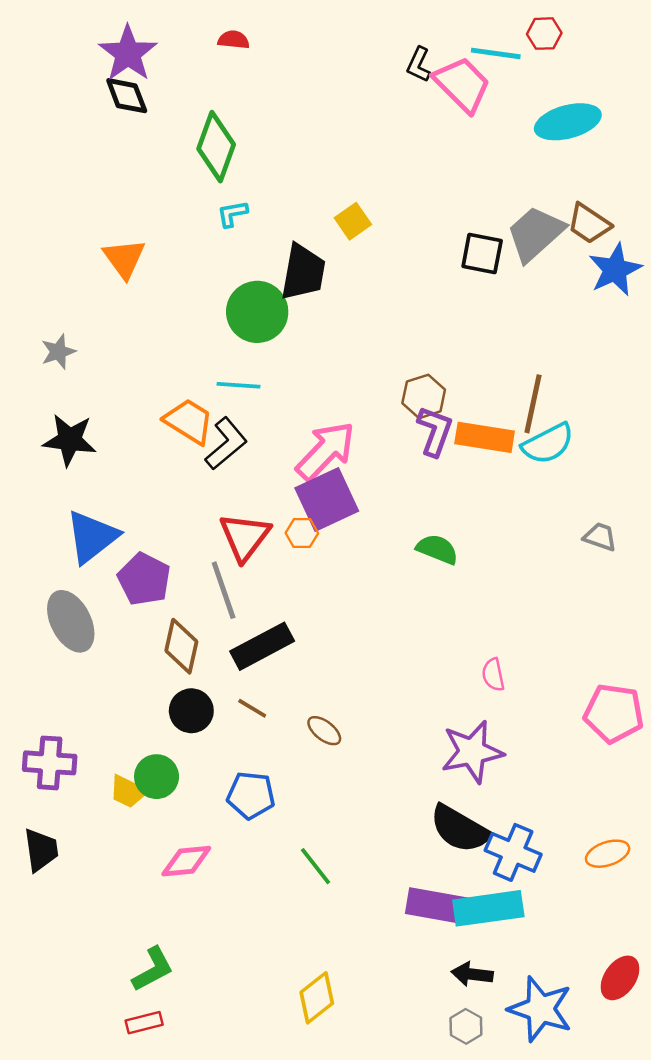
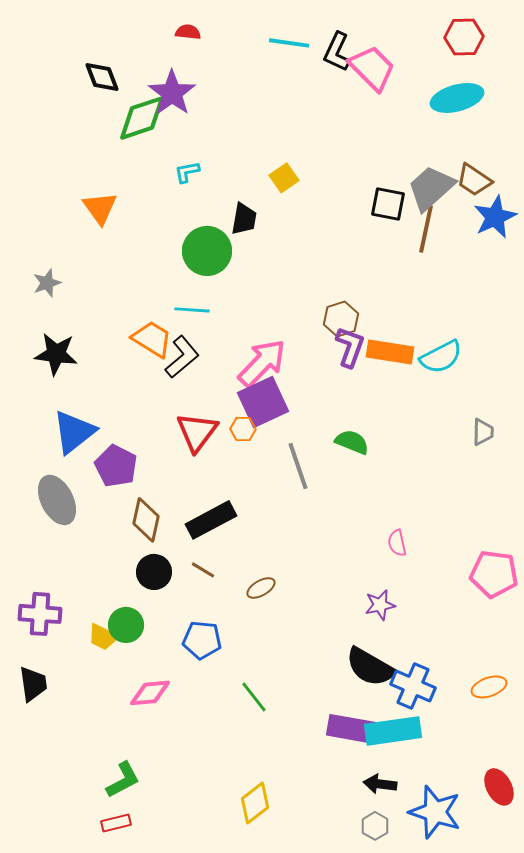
red hexagon: (544, 34) -> (464, 37), moved, size x1.4
purple star: (128, 53) -> (172, 93), moved
cyan line: (496, 53) -> (289, 43), moved
black L-shape: (419, 65) -> (337, 52), size x1.4
green diamond: (216, 147) -> (142, 118), moved, turned 52
black trapezoid: (303, 272) -> (244, 219), size x0.7
brown line: (533, 404) -> (426, 229), moved
gray trapezoid: (600, 537) -> (483, 432), turned 72
gray line: (224, 590) -> (298, 466), moved
brown ellipse: (324, 731) -> (261, 588), turned -68
purple star: (472, 752) -> (380, 605), size x0.6
red ellipse: (620, 978) -> (499, 787), turned -63

